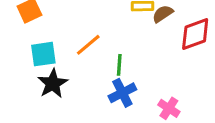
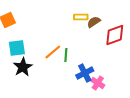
orange line: (88, 45) -> (53, 52), moved
blue cross: (122, 93) -> (85, 73), moved

